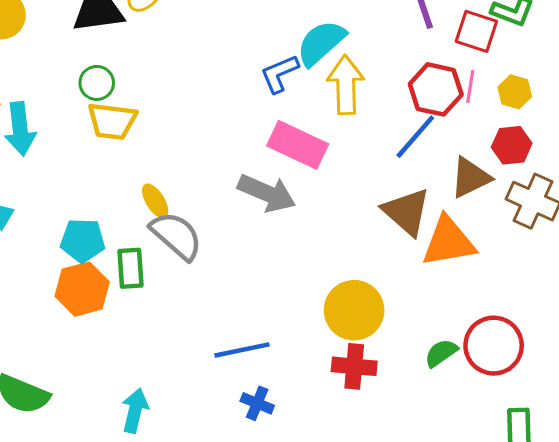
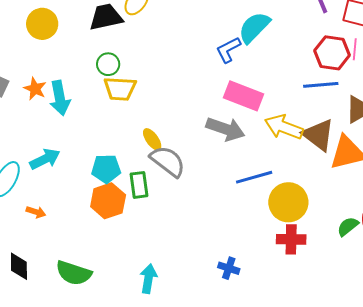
yellow arrow: (346, 85) -> (284, 127), moved, turned -63
blue line: (415, 137) -> (321, 85), turned 48
blue line: (242, 350) -> (254, 177), moved

